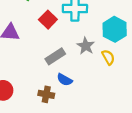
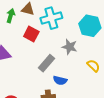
yellow semicircle: (108, 57) -> (93, 66), moved

